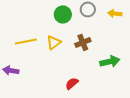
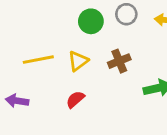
red semicircle: (72, 83) -> (75, 99), moved

